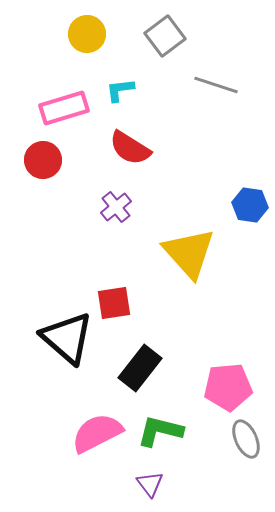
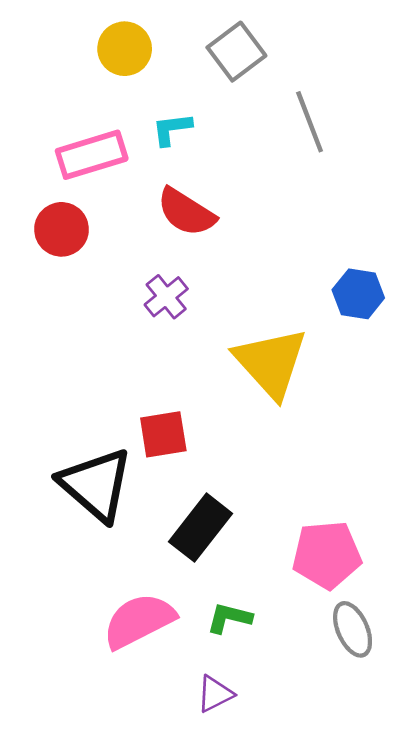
gray line: (216, 85) -> (310, 122), turned 51
green L-shape: (160, 431) -> (229, 618), size x0.7
purple triangle: (150, 484) -> (215, 694), turned 40

